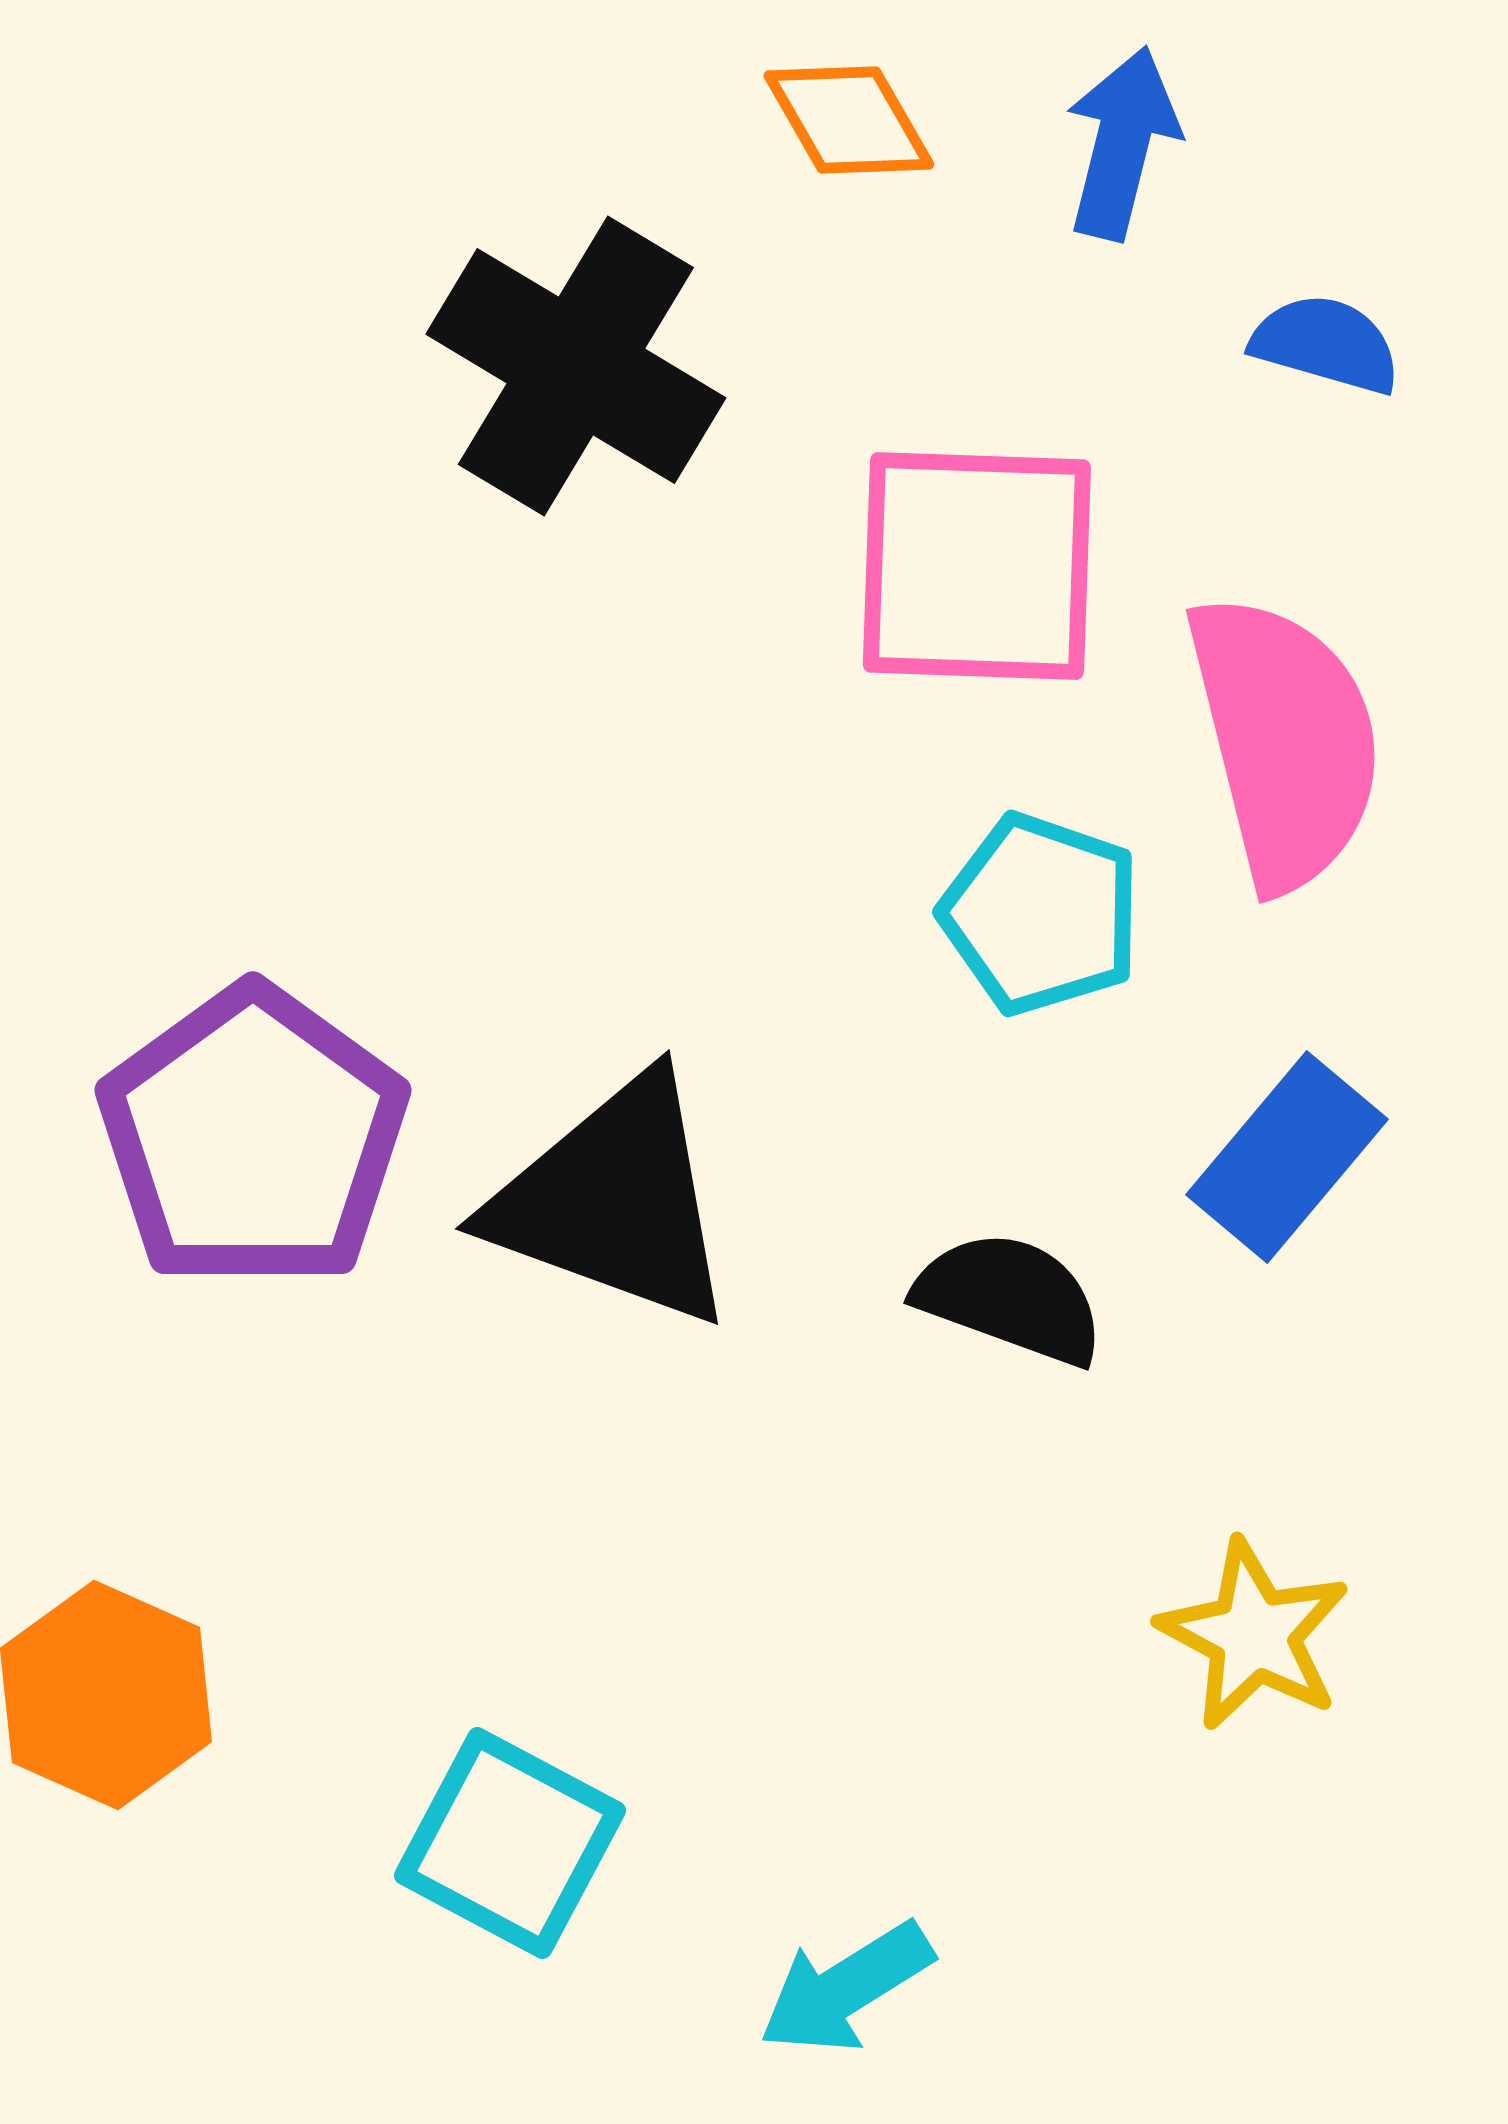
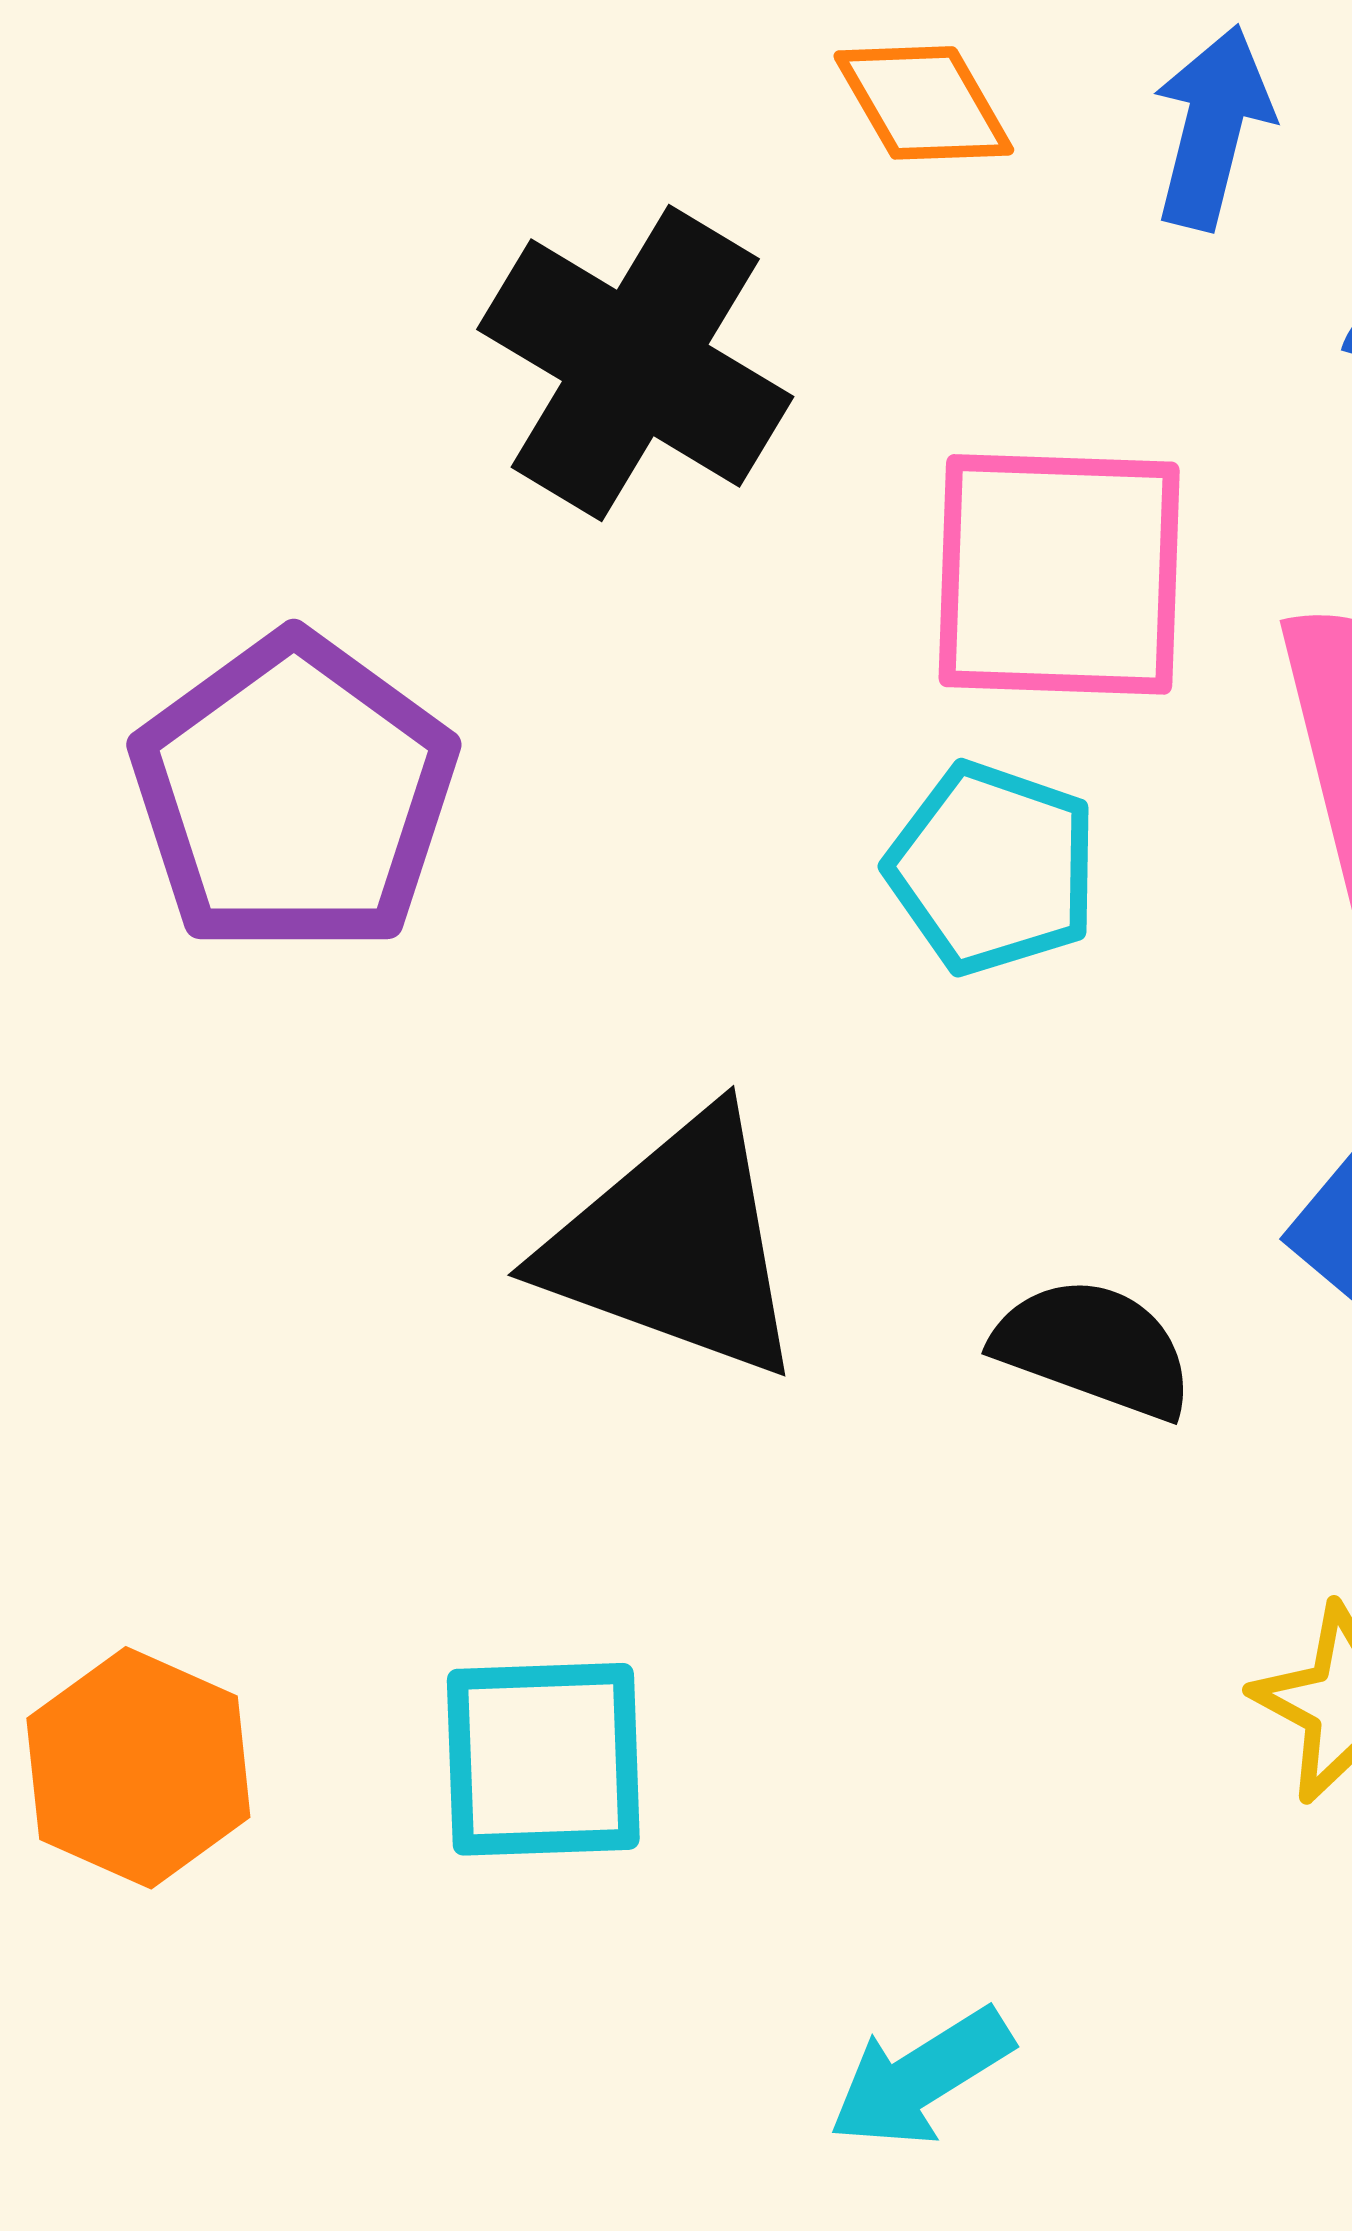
cyan pentagon: (1041, 914) -> (993, 868), moved
purple pentagon: (253, 1137) -> (294, 794), moved
cyan square: (510, 1843) -> (543, 1759), moved, turned -30

